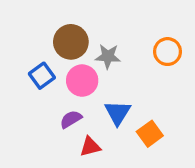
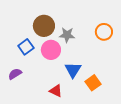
purple semicircle: (71, 119) -> (15, 74), moved
red triangle: (90, 147) -> (56, 91), turned 40

